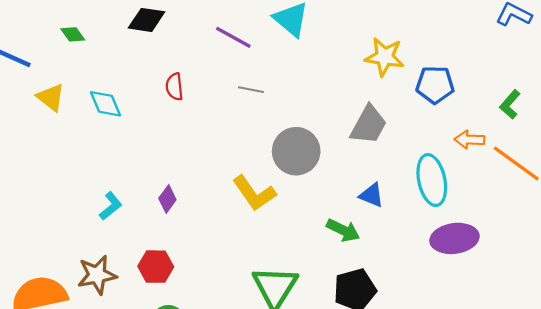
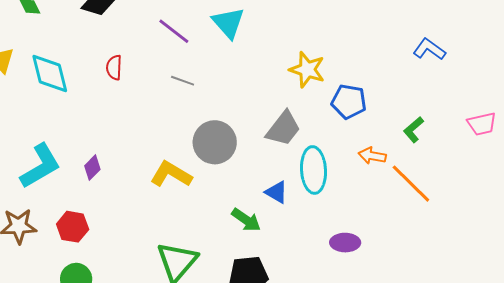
cyan diamond: (106, 104) -> (50, 73), size x1.4
cyan ellipse: (432, 180) -> (313, 170), moved
yellow L-shape: (254, 193) -> (171, 174), turned 147
cyan L-shape: (111, 206) -> (40, 166), size x1.8
purple ellipse: (454, 238) -> (345, 243), size x0.7

